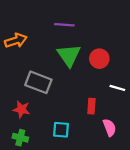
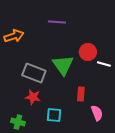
green triangle: (69, 55) -> (63, 65), moved
white line: (117, 88) -> (104, 64), moved
red star: (21, 109) -> (33, 97), moved

